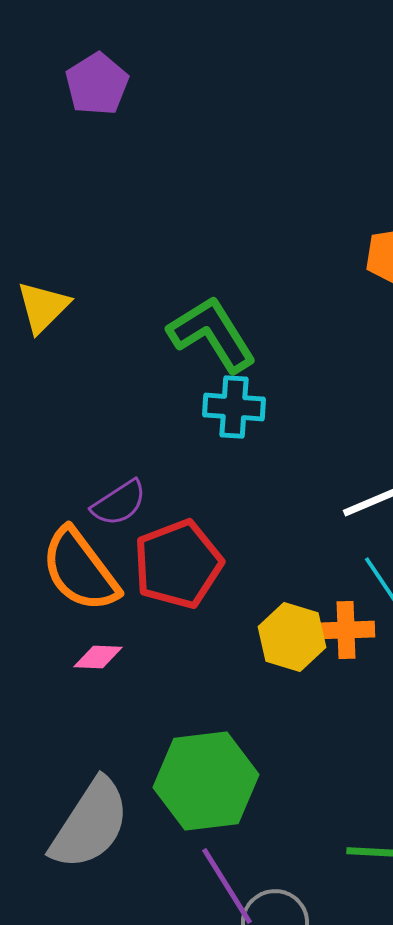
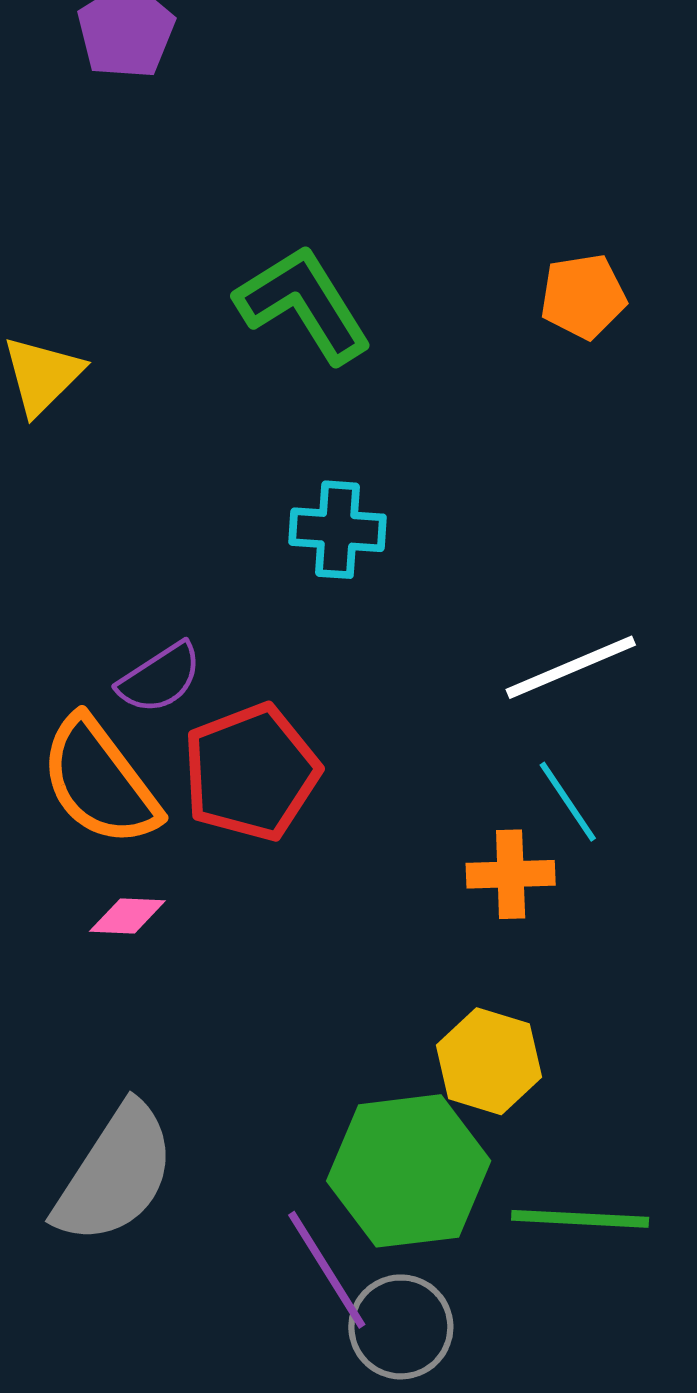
green L-shape: (212, 334) -> (304, 304), moved
yellow hexagon: (292, 637) -> (489, 1061), moved
green hexagon: (206, 781) -> (409, 1171), moved

